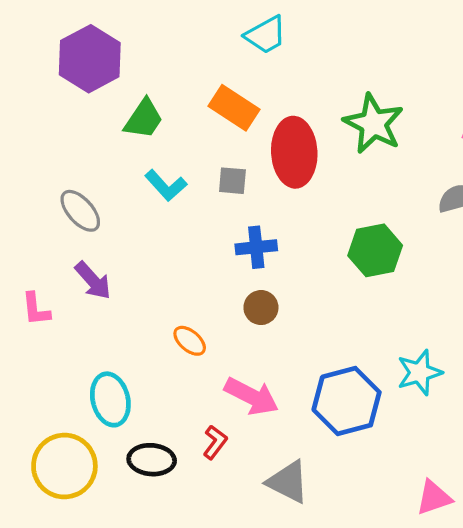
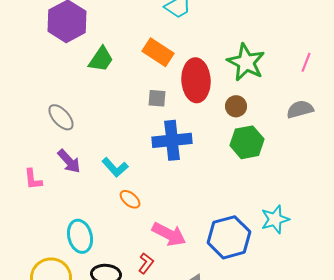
cyan L-shape: (166, 185) -> (115, 167), moved
blue cross: (256, 247) -> (172, 140), size x1.5
brown circle: (261, 308) -> (236, 106), moved

